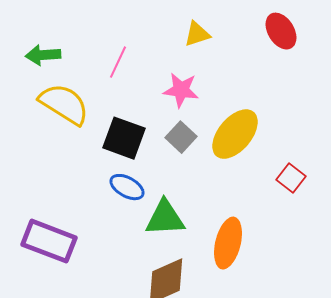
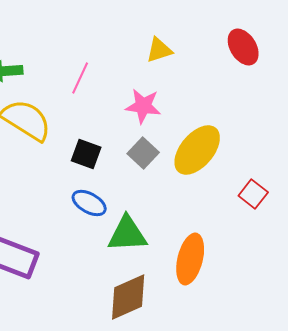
black square: (124, 138) -> (86, 154), size x0.7

